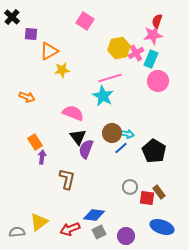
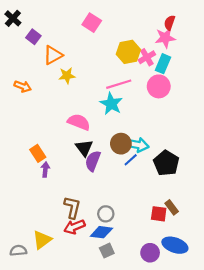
purple square: (31, 34) -> (33, 37), turned 32
pink circle: (158, 81) -> (159, 86), moved
orange arrow: (27, 97) -> (23, 86), moved
cyan arrow: (127, 134) -> (137, 145), size x1.5
brown L-shape: (67, 179) -> (72, 207), moved
gray circle: (130, 187) -> (106, 214), moved
red arrow: (70, 229) -> (74, 227), moved
purple circle: (126, 236) -> (150, 253), moved

